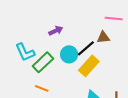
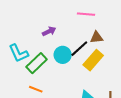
pink line: (114, 18) -> (86, 14), moved
yellow rectangle: (89, 66) -> (93, 60), moved

